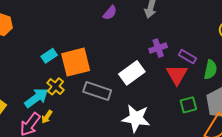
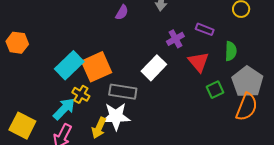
cyan rectangle: (49, 56) -> (69, 65), size x1.8
purple rectangle: (187, 57) -> (205, 29), moved
yellow arrow: (47, 117) -> (99, 128), moved, size x1.5
white star: (136, 118) -> (116, 116), moved

